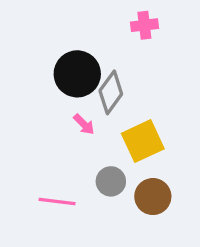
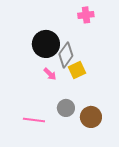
yellow square: (143, 141) -> (77, 70), moved, size x0.7

